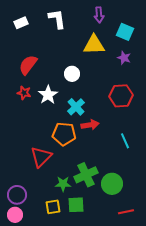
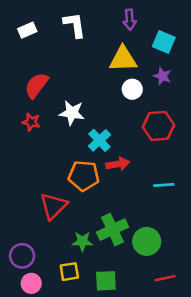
white circle: (72, 74) -> (132, 89), moved
white star: (48, 95) -> (72, 113), moved, turned -30
cyan line: (125, 141) -> (164, 185), turned -70
green square: (76, 205) -> (106, 281), moved
pink circle: (15, 215) -> (31, 283), moved

